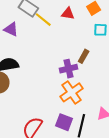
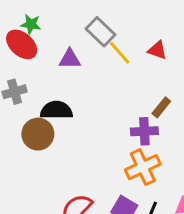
purple triangle: (11, 29) -> (70, 59), turned -35
brown rectangle: (84, 56) -> (161, 107), moved

